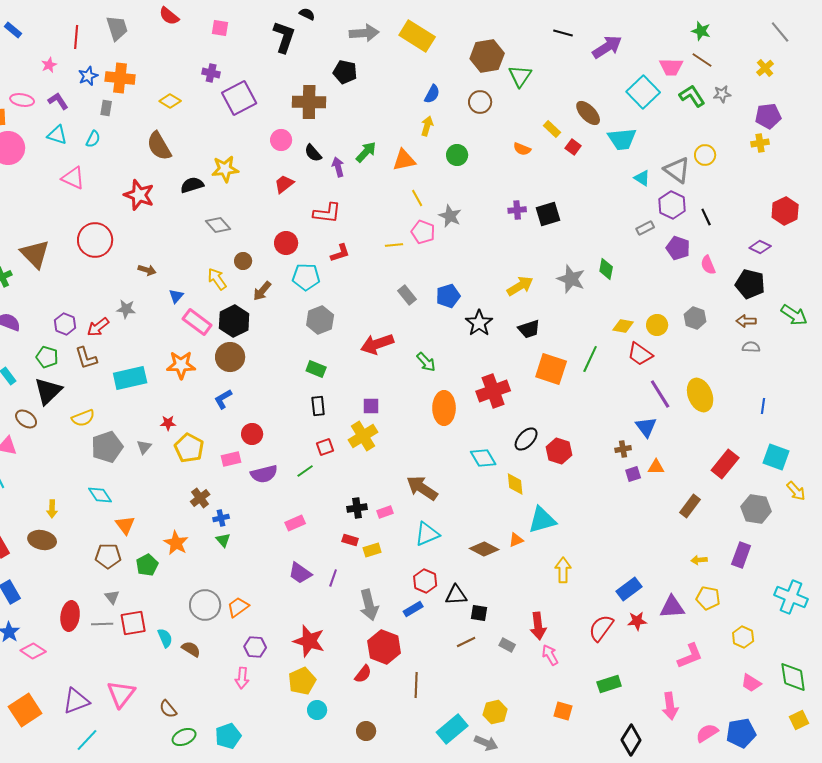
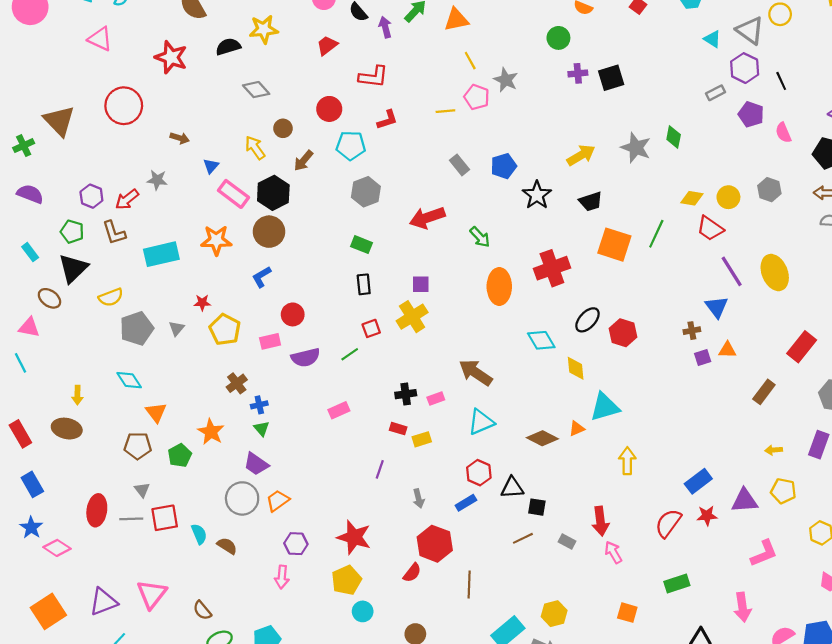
green circle: (457, 155) -> (558, 38), moved
purple trapezoid: (300, 573) -> (256, 464), moved
gray arrow: (369, 605) -> (419, 498), size x0.6

